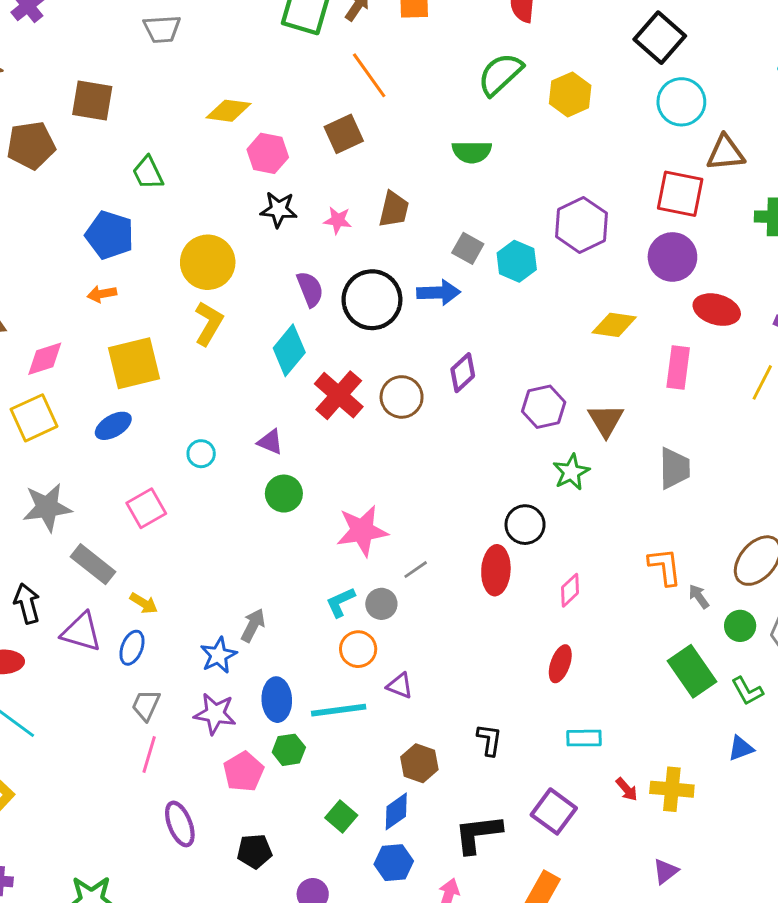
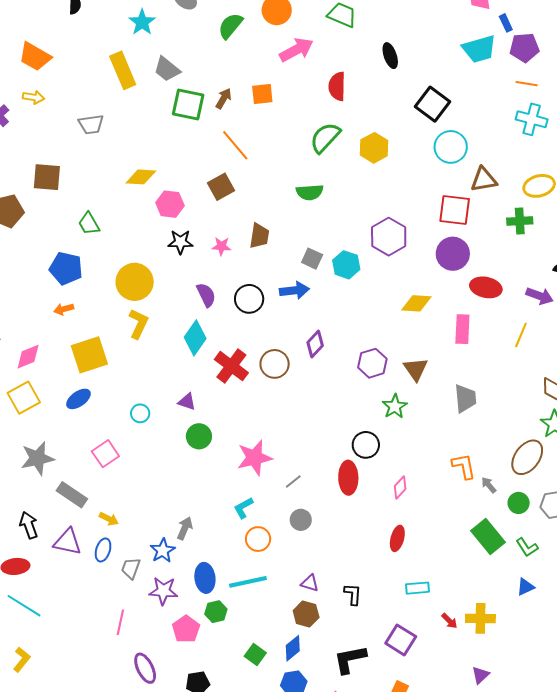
black circle: (372, 300) -> (249, 299), size x0.7
gray circle: (381, 604) -> (301, 520), moved
purple triangle: (400, 686) -> (310, 583), moved
gray trapezoid: (146, 705) -> (131, 568), moved

